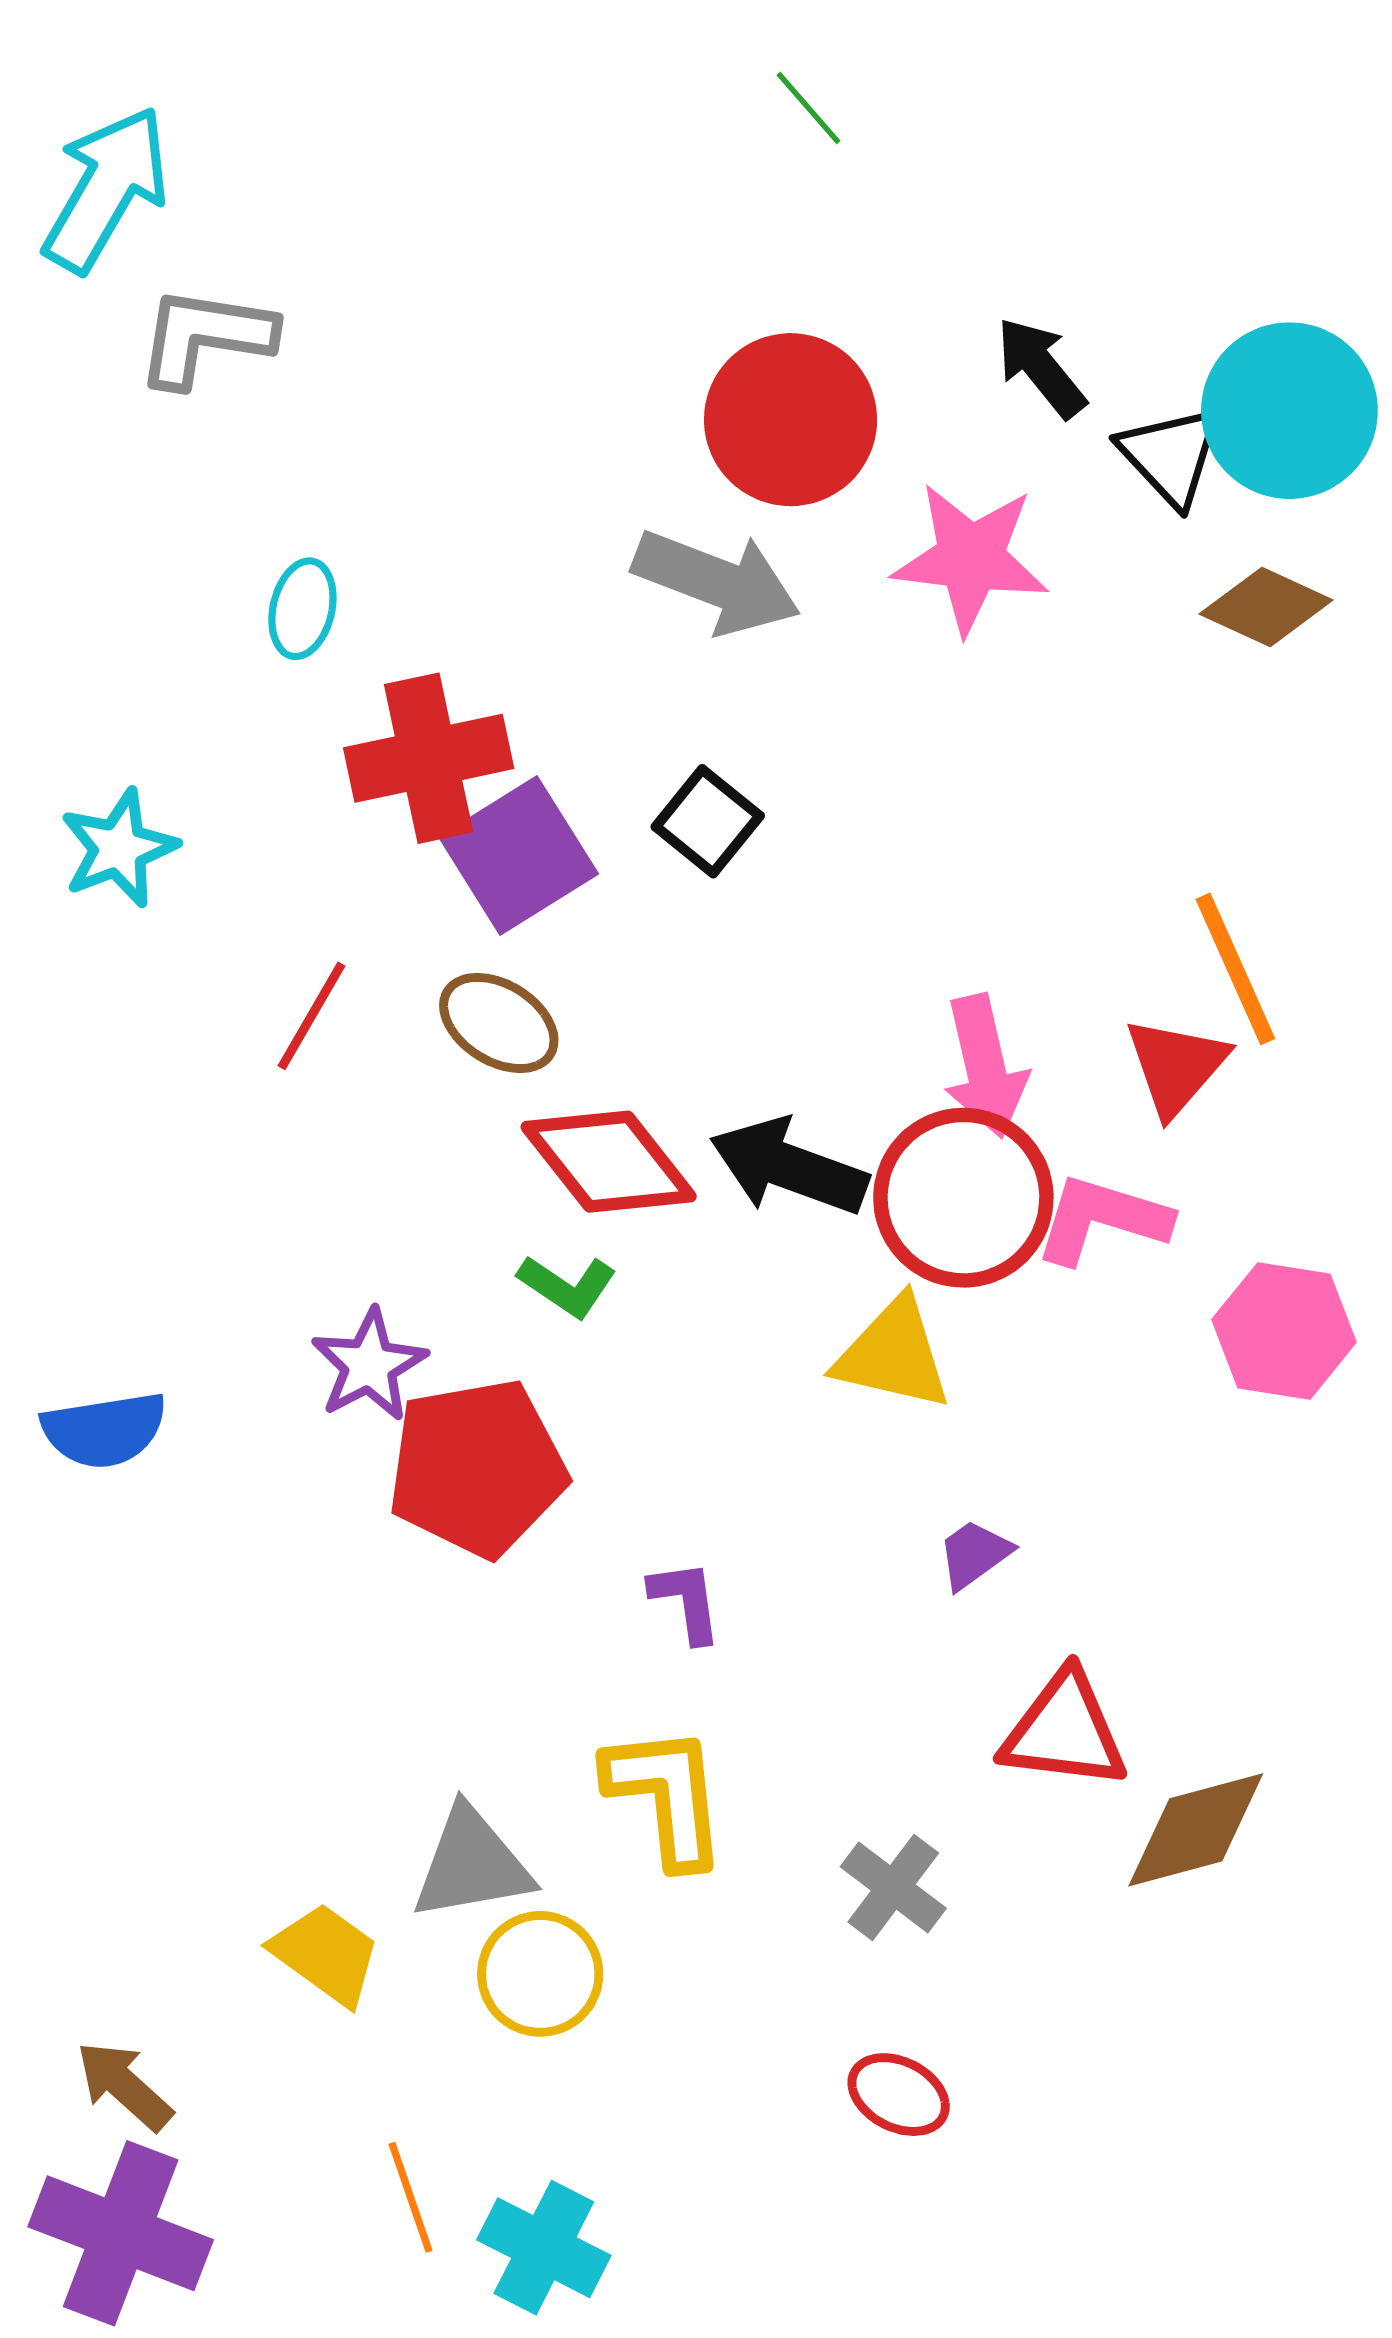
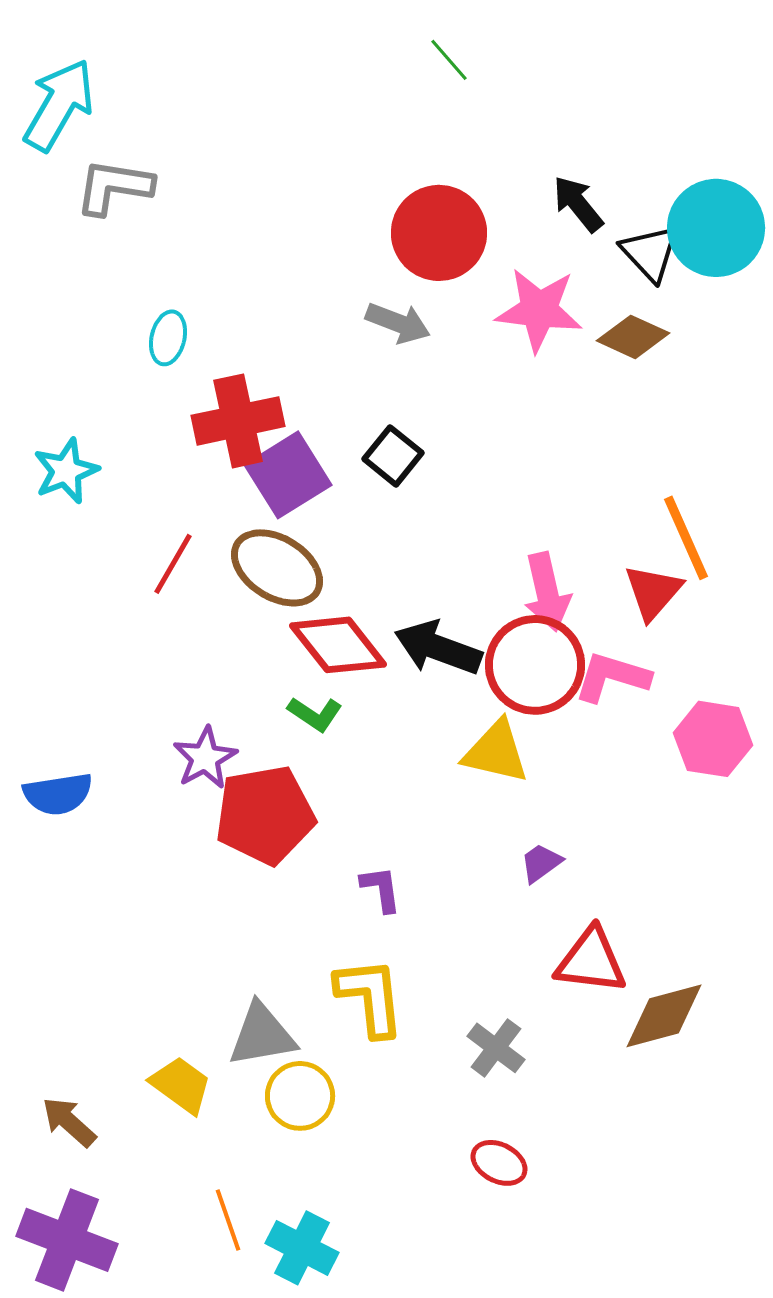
gray arrow: (717, 582) -> (398, 323), size x0.7
brown diamond: (1266, 607) -> (633, 337), moved
brown ellipse: (499, 1023) -> (277, 568), size x1.4
brown arrow: (124, 2086) -> (69, 1122), moved

